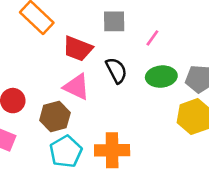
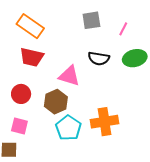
red trapezoid: (78, 49) -> (32, 57), moved
black semicircle: (116, 70) -> (99, 58), turned 135

